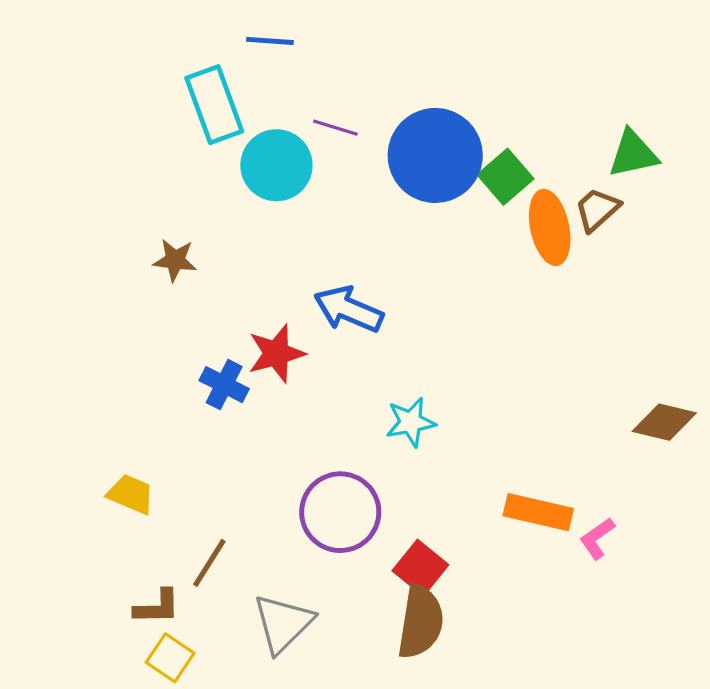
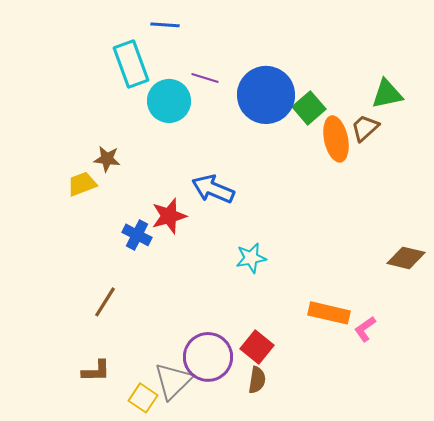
yellow trapezoid: (131, 494) -> (82, 184), moved, turned -44
purple circle: (340, 512) -> (208, 357), moved
brown line: (209, 563) -> (105, 302), moved
brown semicircle: (420, 622) -> (257, 380), size x0.6
yellow square: (170, 658) -> (143, 398), moved

